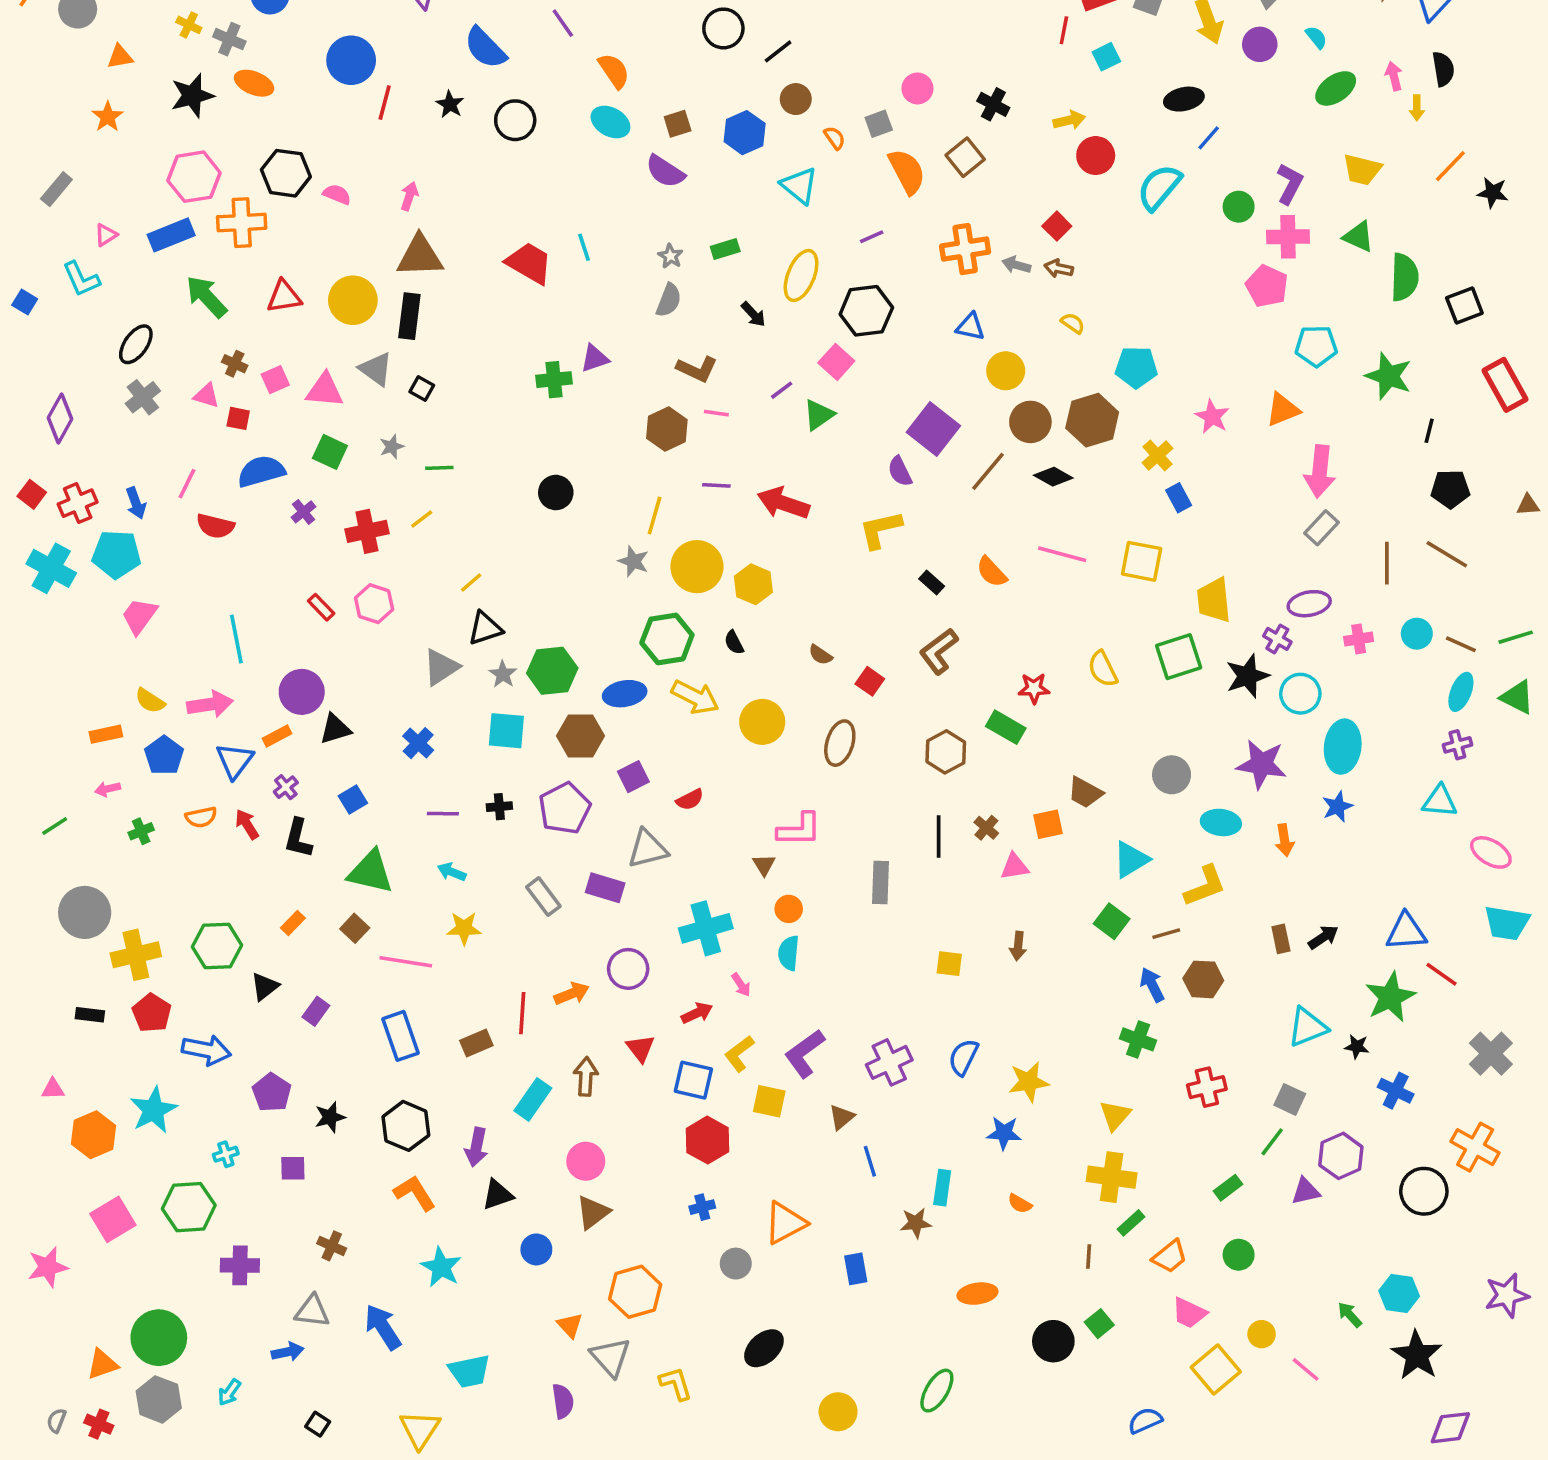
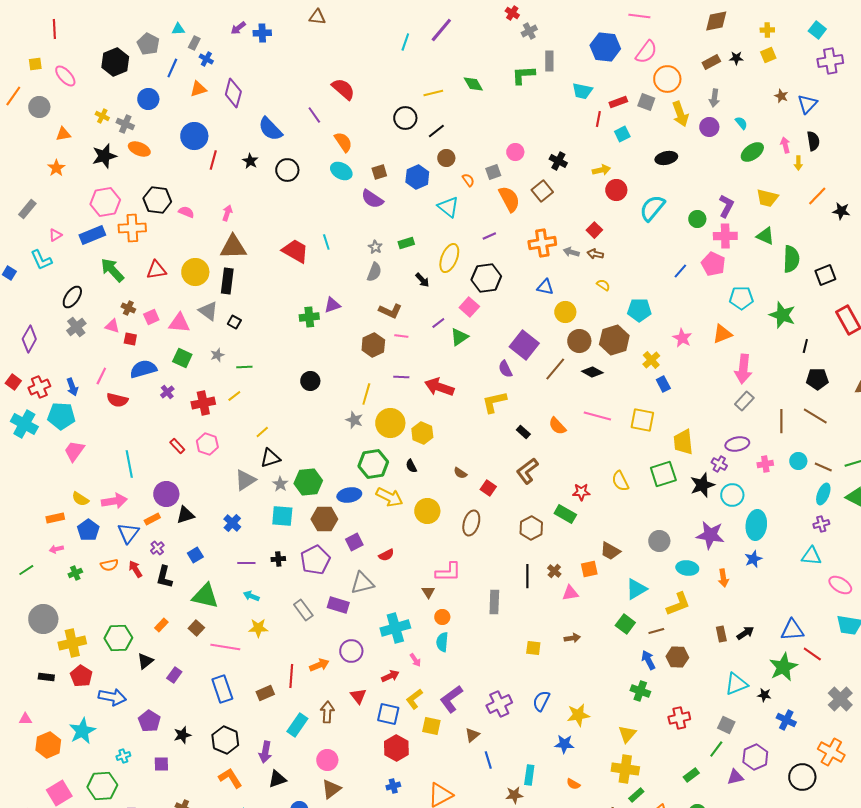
blue line: (1209, 138) -> (680, 271), moved
brown arrow: (1018, 946) -> (572, 638), turned -105

